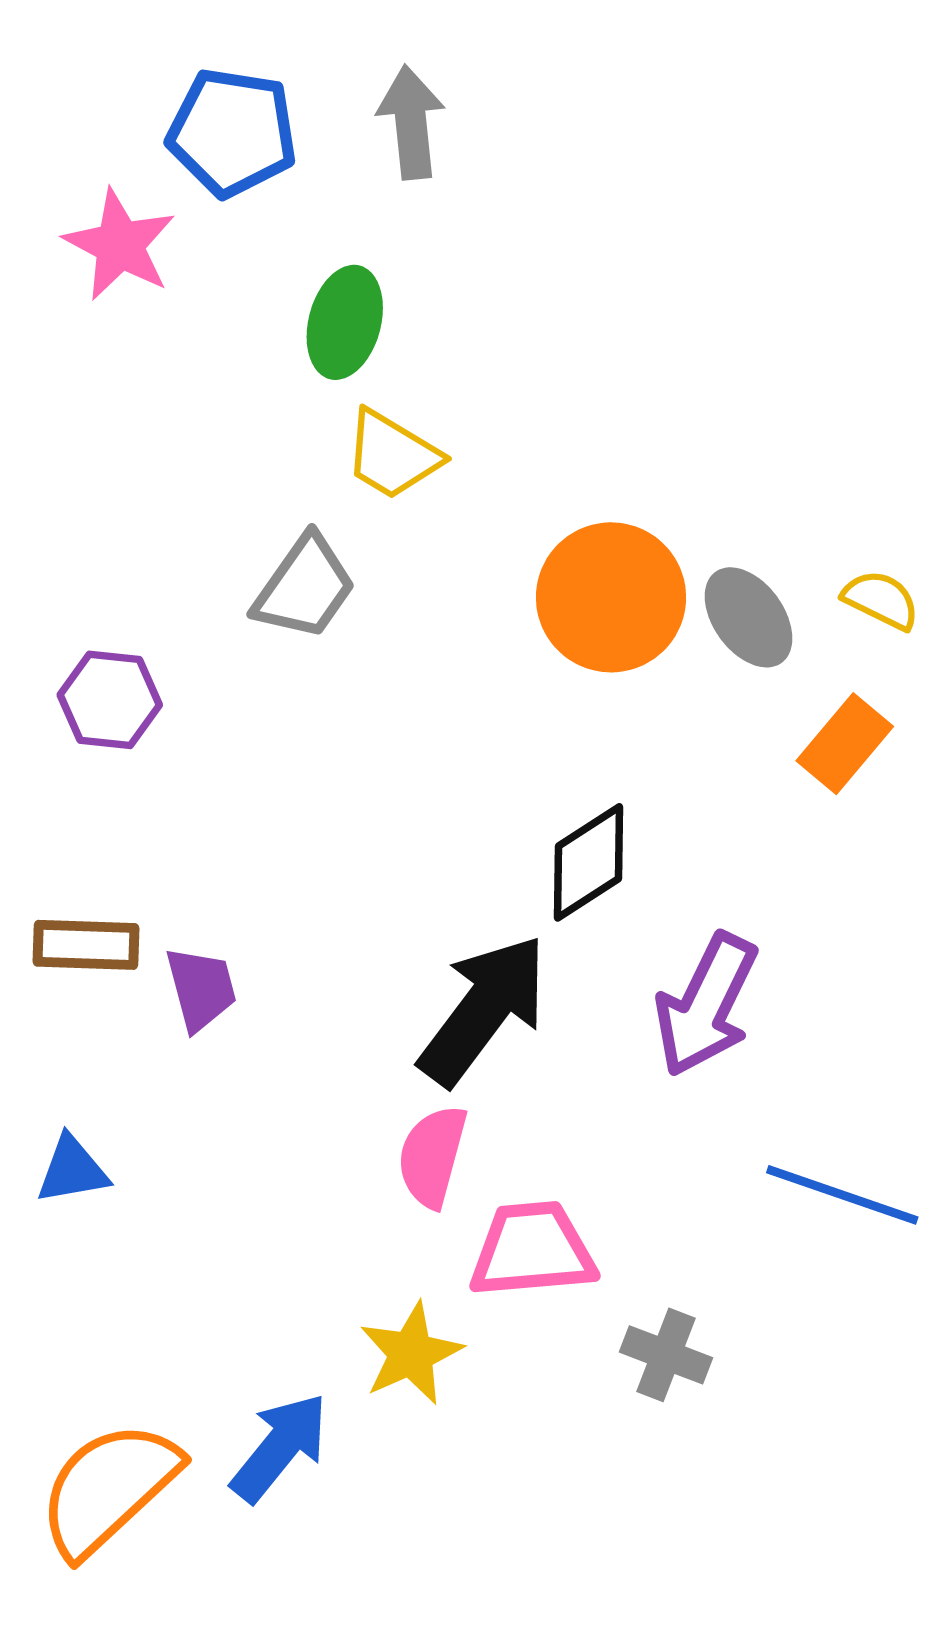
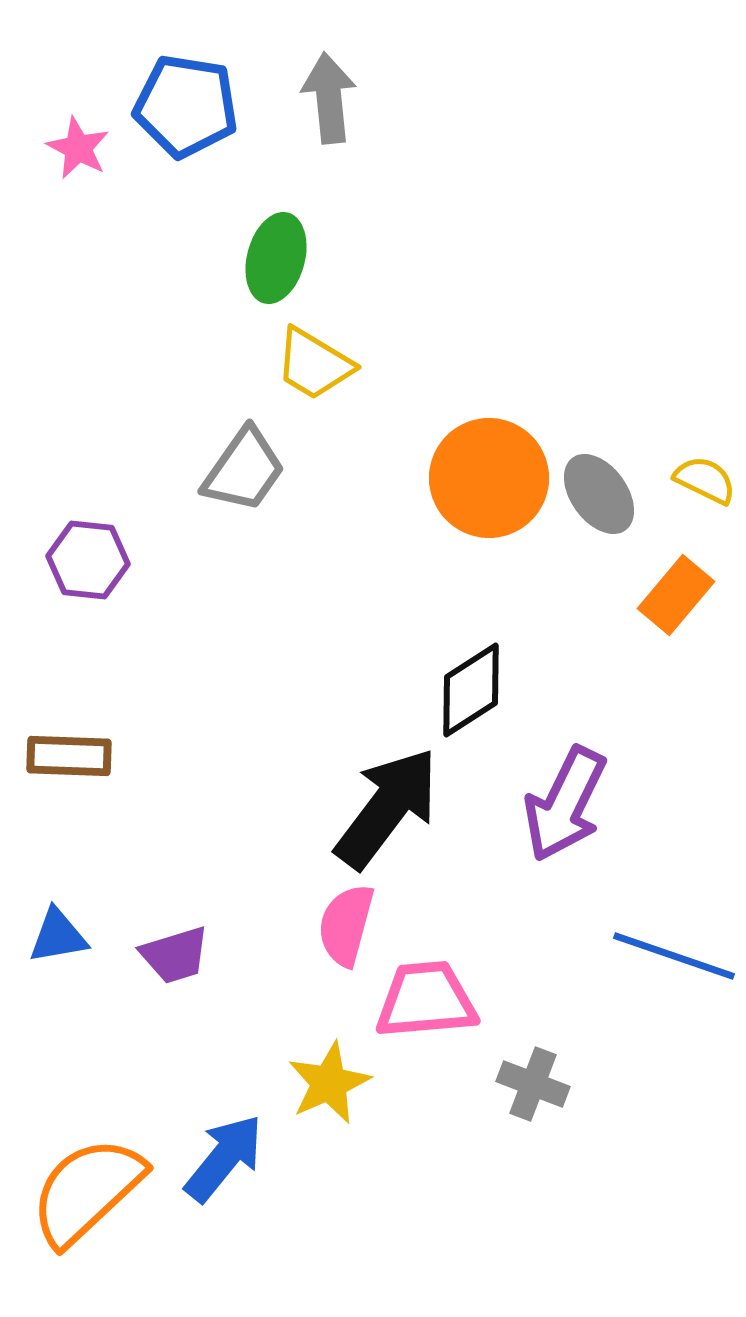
pink star: (120, 245) -> (78, 148), moved, size x0.7
purple trapezoid: (201, 989) -> (175, 955), moved, turned 88

